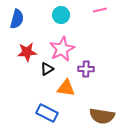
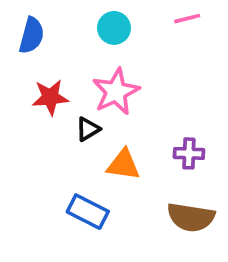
purple cross: (86, 69) -> (189, 153), moved

